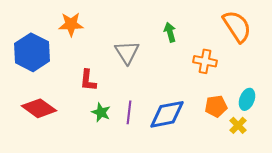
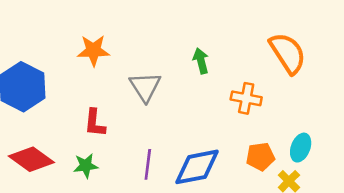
orange star: (71, 24) -> (93, 50), moved
green star: (101, 112) -> (86, 166), moved, turned -30

